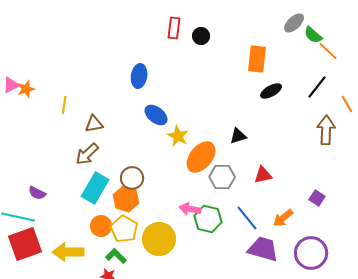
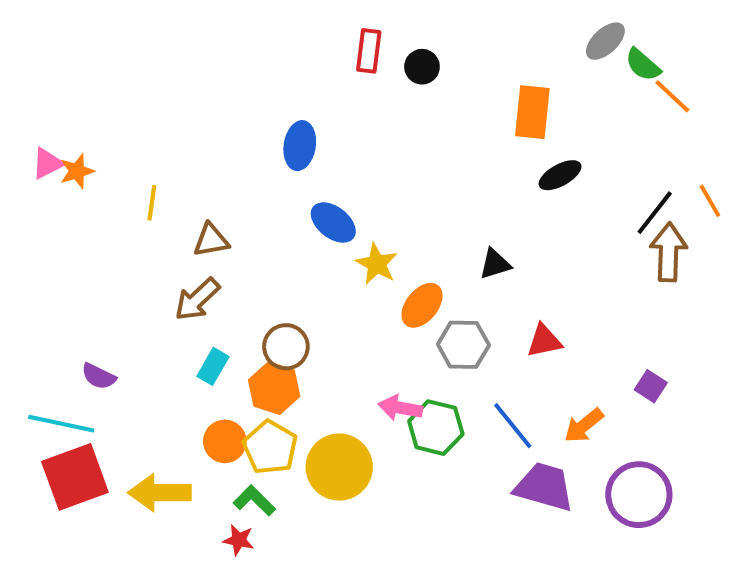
black line: (317, 87) -> (655, 213), moved
orange ellipse: (201, 157) -> (422, 305), size x0.7
cyan rectangle: (95, 188) -> (213, 366), size x0.6

